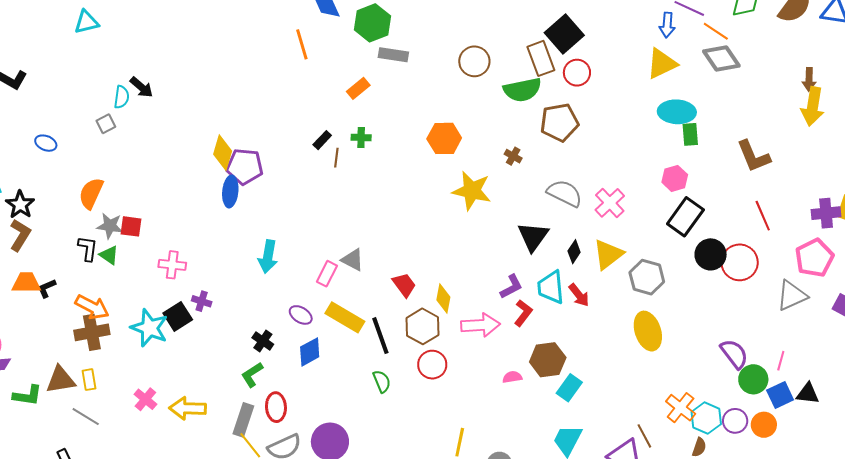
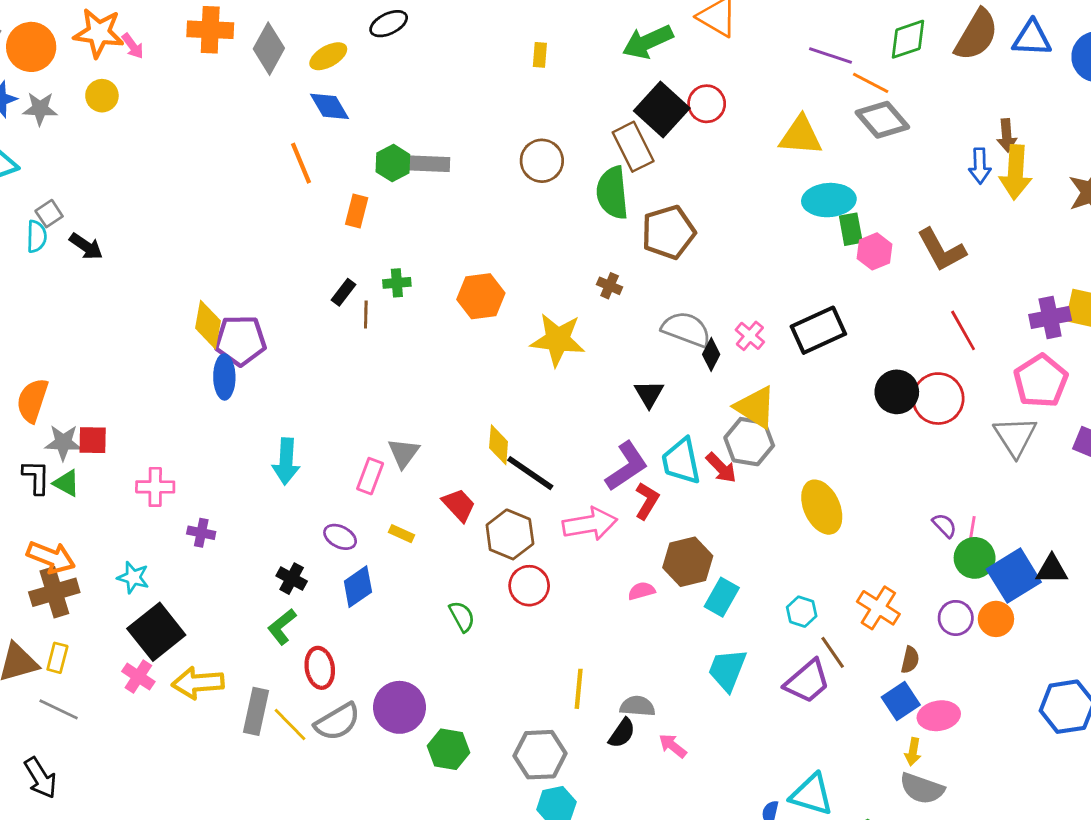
green hexagon: (372, 23) -> (393, 163), moved, size x0.7
blue arrow: (667, 25) -> (980, 166), moved
yellow triangle: (662, 64) -> (801, 136), turned 36
red circle: (577, 73) -> (707, 104), moved
orange rectangle: (358, 88) -> (357, 211), moved, turned -30
green semicircle: (522, 90) -> (612, 193), turned 102
cyan semicircle: (122, 97) -> (37, 236), moved
gray square: (106, 124) -> (49, 214), moved
orange hexagon: (444, 138) -> (481, 296), moved
pink hexagon: (675, 178) -> (875, 251), moved
pink cross: (610, 203) -> (750, 336), size x0.7
black rectangle: (685, 217) -> (818, 330), moved, turned 36
black triangle: (533, 237) -> (649, 394), size x0.7
black diamond: (574, 252) -> (711, 354), moved
yellow triangle: (608, 254) -> (755, 407), turned -44
gray triangle: (353, 260) -> (403, 453), turned 45
gray hexagon: (647, 277) -> (749, 442), moved
red trapezoid: (404, 285) -> (459, 505), moved
purple L-shape: (511, 287) -> (627, 466), size x1.4
gray triangle: (792, 296) -> (1015, 436), turned -32
yellow diamond: (443, 299) -> (499, 445), moved
black square: (178, 316) -> (156, 632), moved, size x1.4
yellow rectangle: (345, 317) -> (401, 534), size x0.5
cyan star: (149, 328) -> (133, 577), size x0.6
black line: (380, 336) -> (530, 473), moved, turned -30
purple semicircle: (734, 354) -> (944, 525), size x0.6
pink line: (781, 361) -> (972, 530), moved
yellow rectangle: (89, 380) -> (57, 658), turned 30
blue square: (780, 395) -> (1014, 576), size x1.4
cyan hexagon: (706, 418) -> (802, 612), moved, size x0.7
gray rectangle: (243, 420) -> (256, 711), moved

